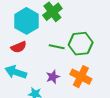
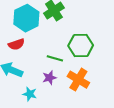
green line: (57, 47) -> (55, 58), moved

